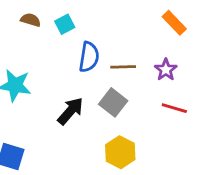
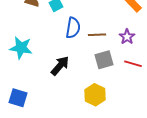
gray square: (113, 102) -> (104, 60), moved, turned 36

